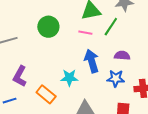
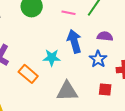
blue star: (116, 78) -> (98, 59), turned 30

